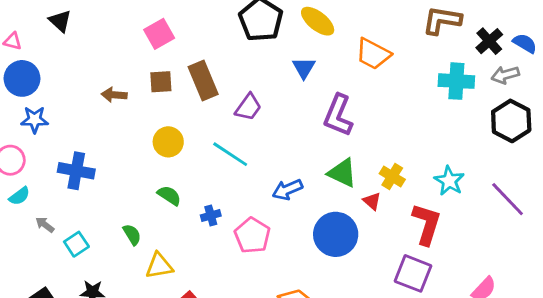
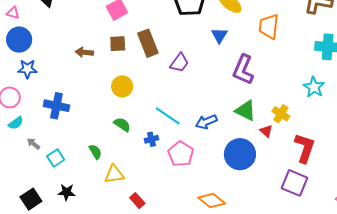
orange trapezoid: (373, 54) -> (269, 26), turned 68
cyan line: (230, 154) -> (168, 116), moved
cyan star: (449, 181) -> (314, 87), moved

